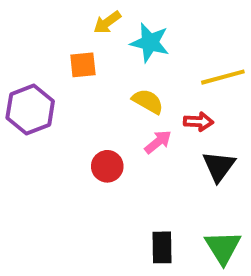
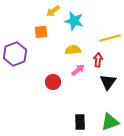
yellow semicircle: (148, 101) -> (73, 50), turned -35
red arrow: (199, 122) -> (98, 60), turned -88
green triangle: (223, 247) -> (110, 122), turned 42

